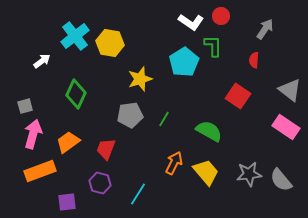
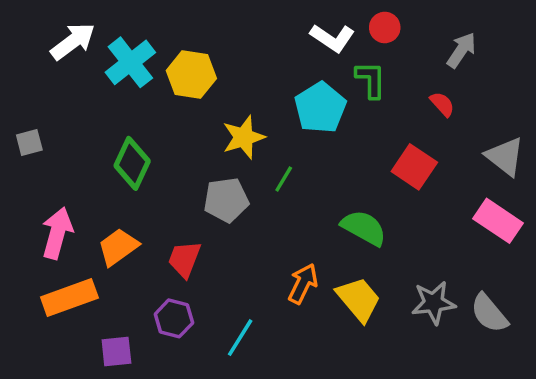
red semicircle: (254, 60) -> (442, 104), turned 133
white arrow: (42, 61) -> (73, 41), moved, size x1.5
gray square: (25, 106) -> (29, 142), moved
green line: (164, 119) -> (284, 179), moved

